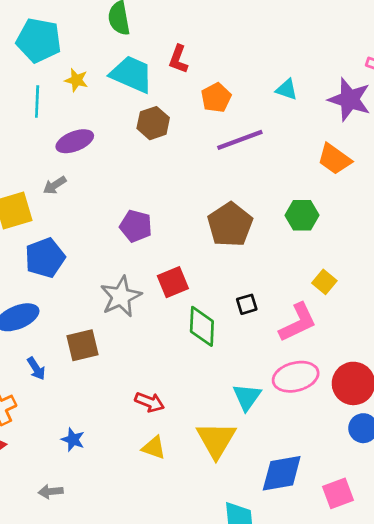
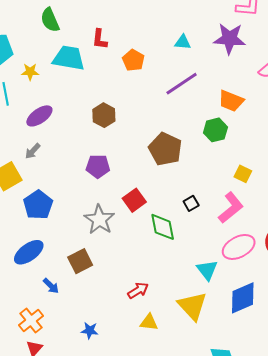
brown hexagon: (153, 123) -> (104, 115), moved
purple line: (240, 140) -> (182, 84), moved
orange trapezoid: (334, 159) -> (231, 101), moved
red arrow: (150, 402) -> (138, 290), turned -40
blue diamond: (282, 473) -> (243, 298), moved

